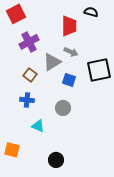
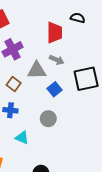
gray triangle: (52, 62) -> (37, 70), turned 30
blue square: (69, 80) -> (55, 89), turned 32

